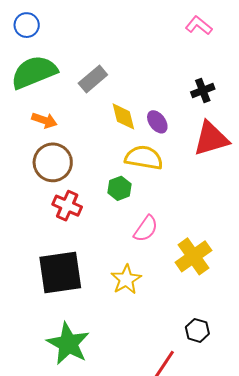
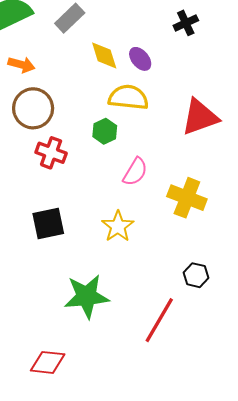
red triangle: (211, 139) -> (200, 117), moved
yellow cross: (193, 256) -> (187, 198), turned -30
black square: (60, 273) -> (48, 223), size x0.7
green star: (68, 344) -> (87, 296), moved, turned -30

